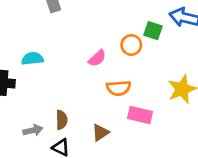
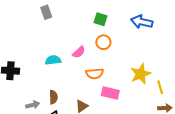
green square: (153, 31) -> (101, 19), moved
cyan semicircle: (32, 59) -> (53, 60), moved

